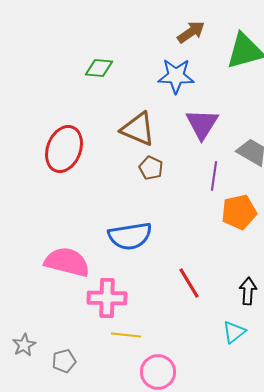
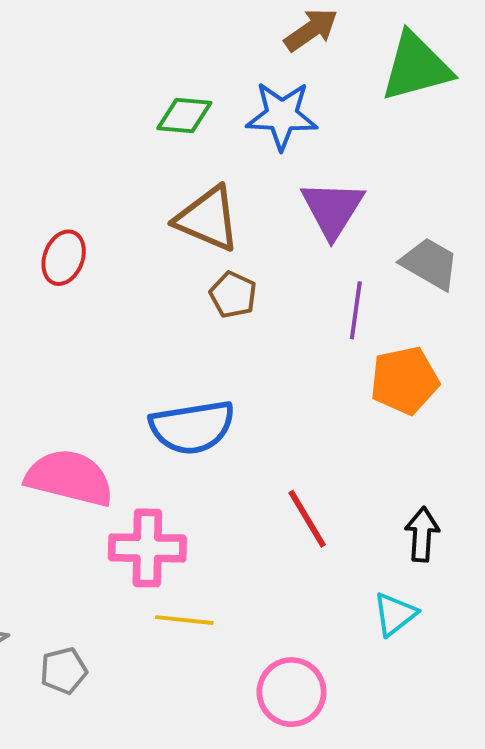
green diamond: (99, 68) -> (184, 116), moved
red ellipse: (64, 149) -> (64, 258), size x0.6
pink circle: (158, 372) -> (292, 692), moved

